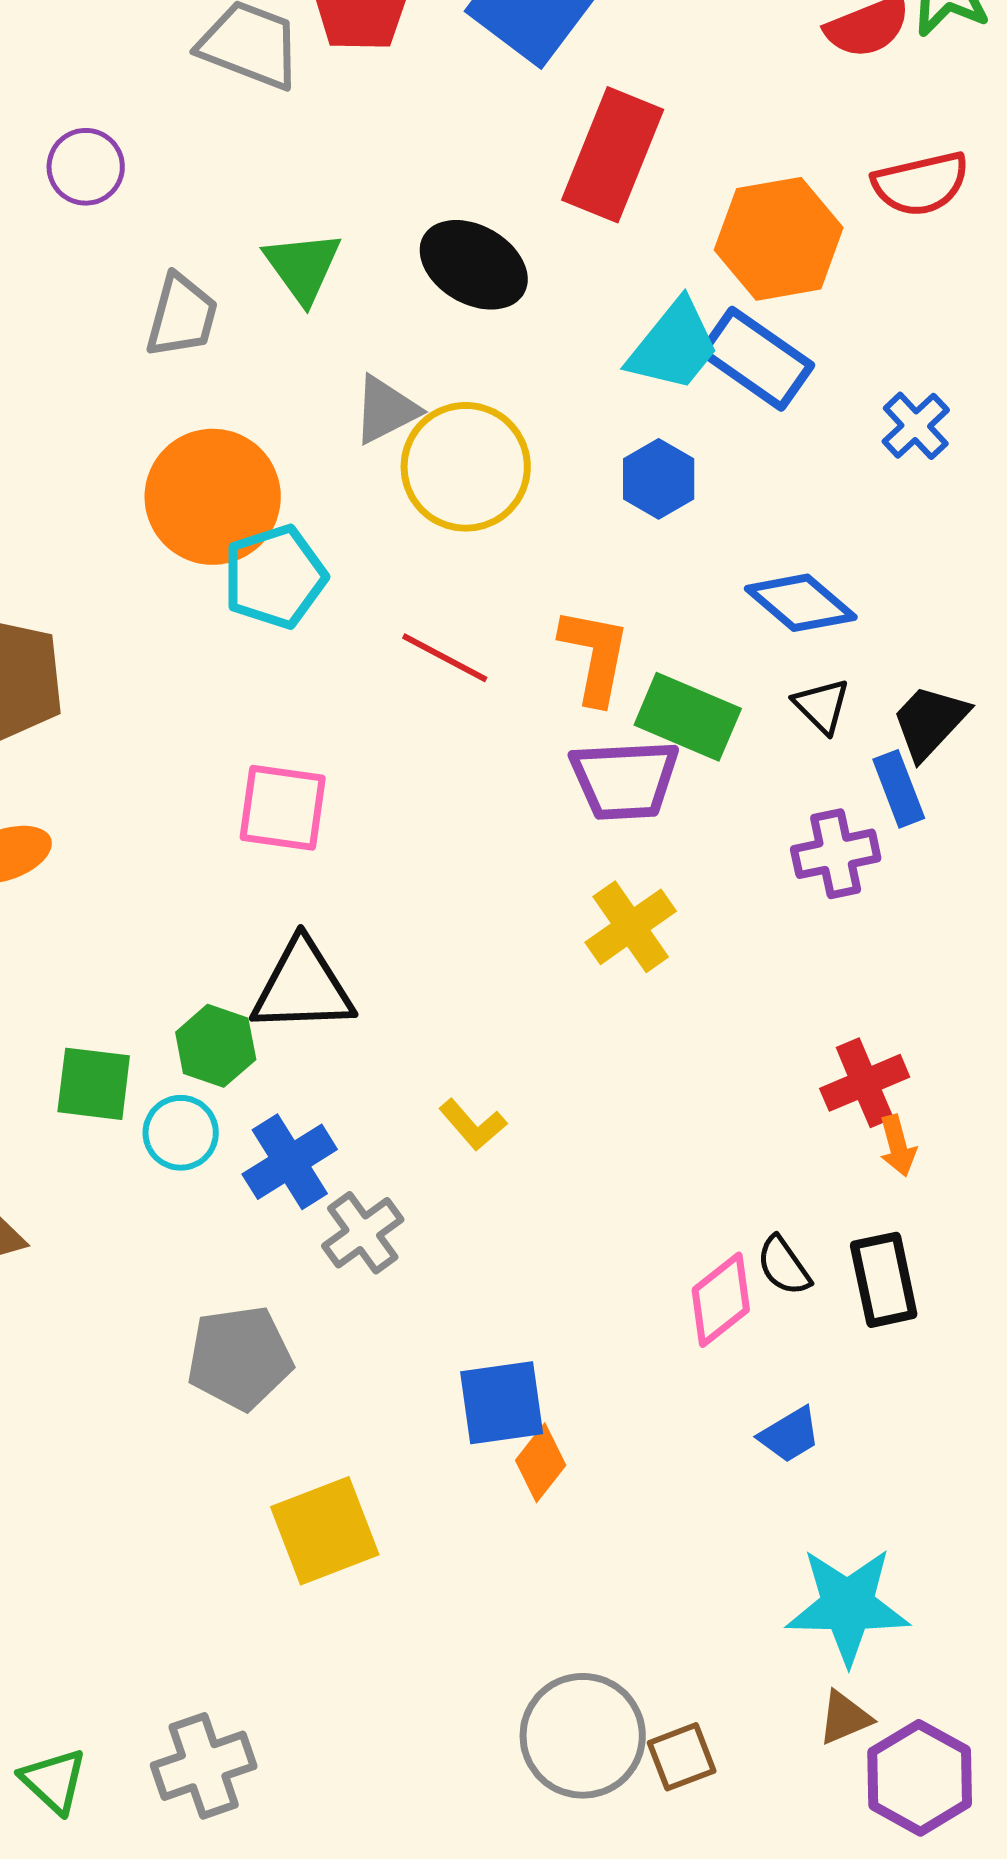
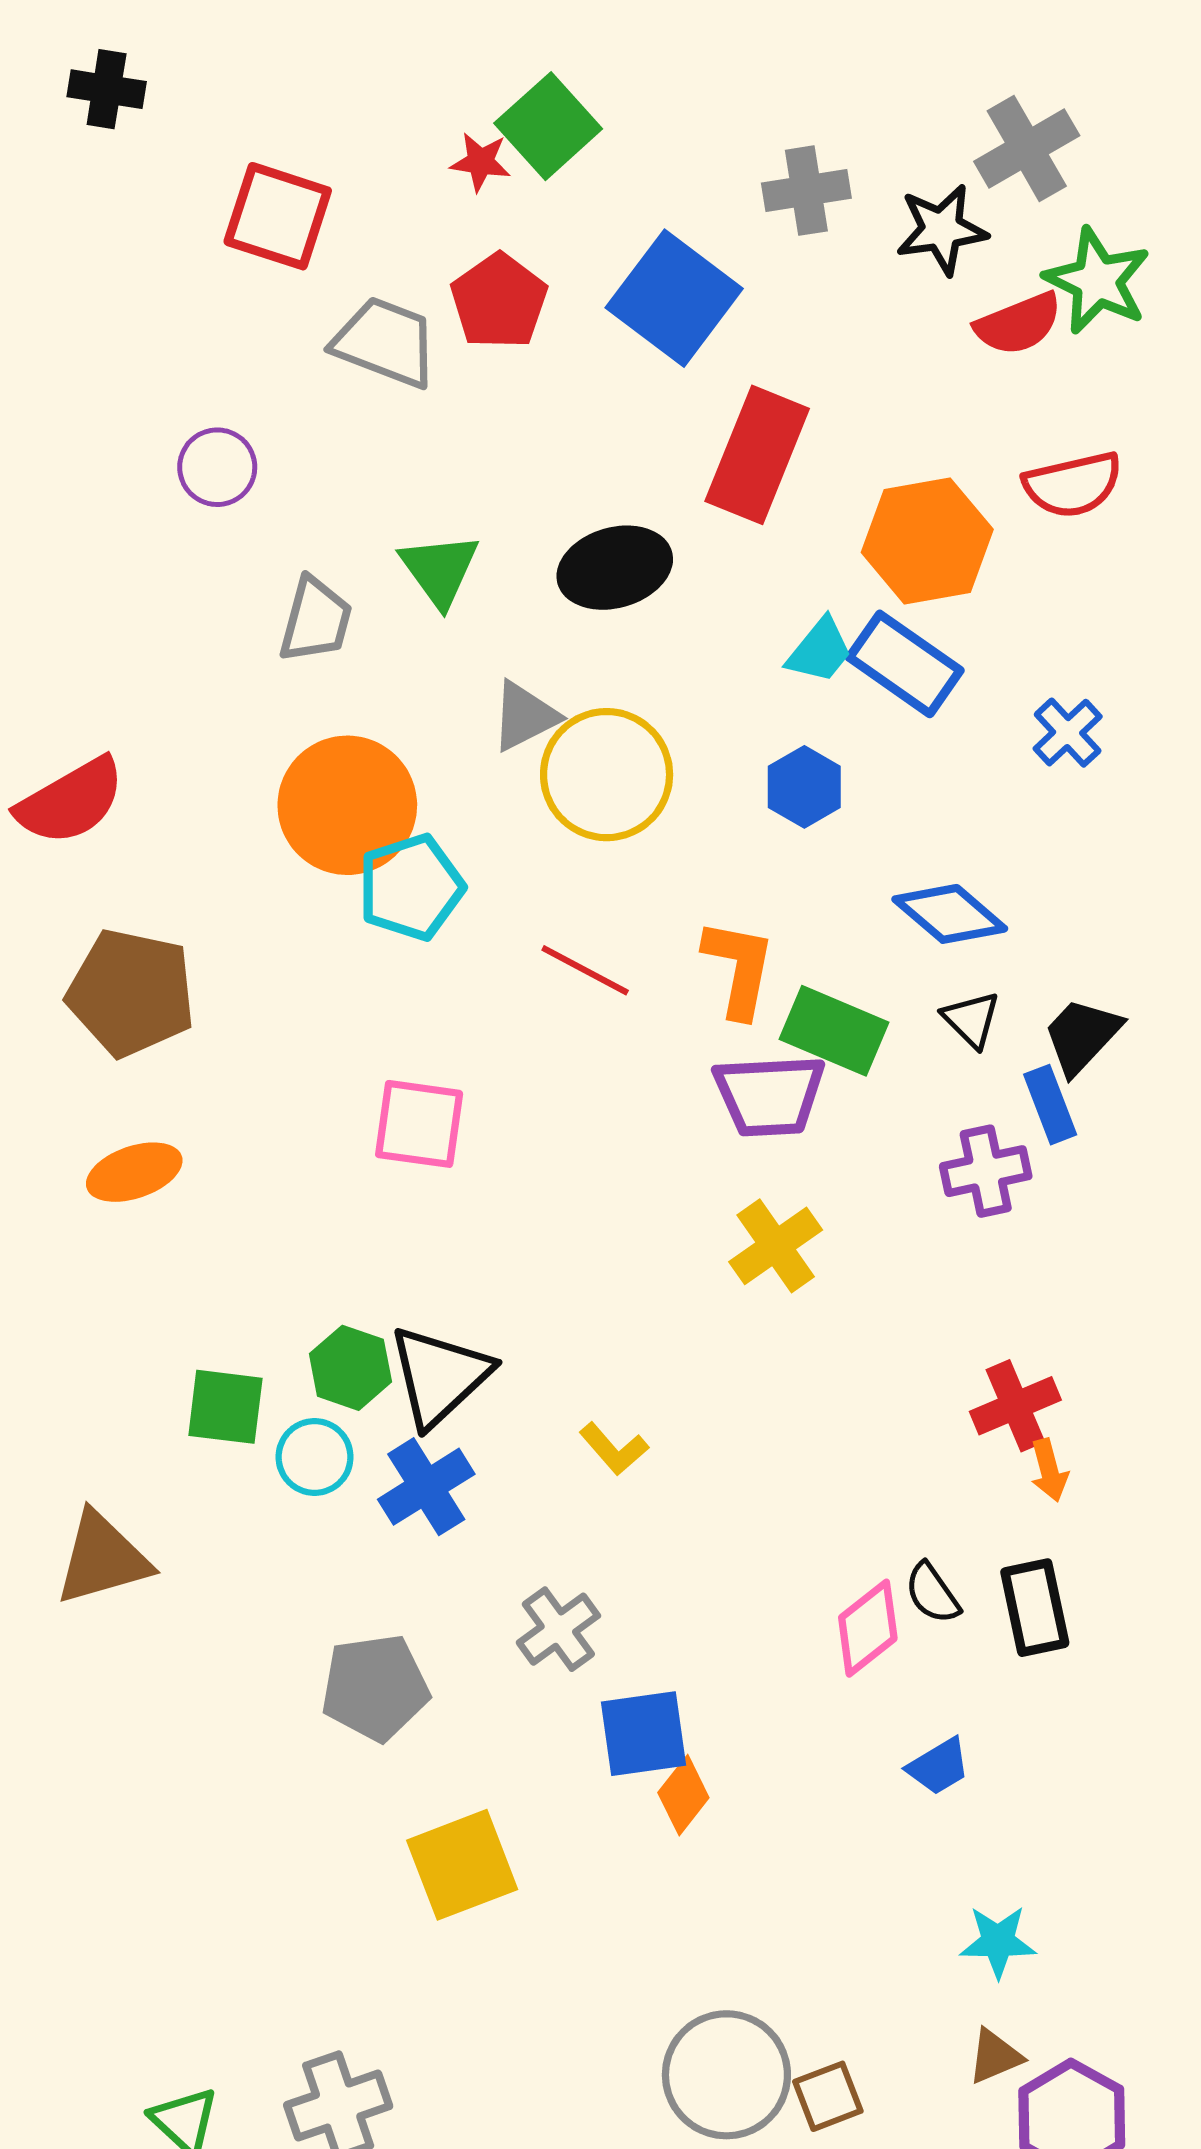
black ellipse: (474, 265) -> (615, 568), turned -46
cyan trapezoid: (674, 346) -> (820, 651), size x0.7
black triangle: (303, 987) -> (440, 1376), moved, turned -41
gray cross: (363, 1233) -> (558, 1629), moved
cyan star: (848, 1606) -> (998, 1942), size x0.6

